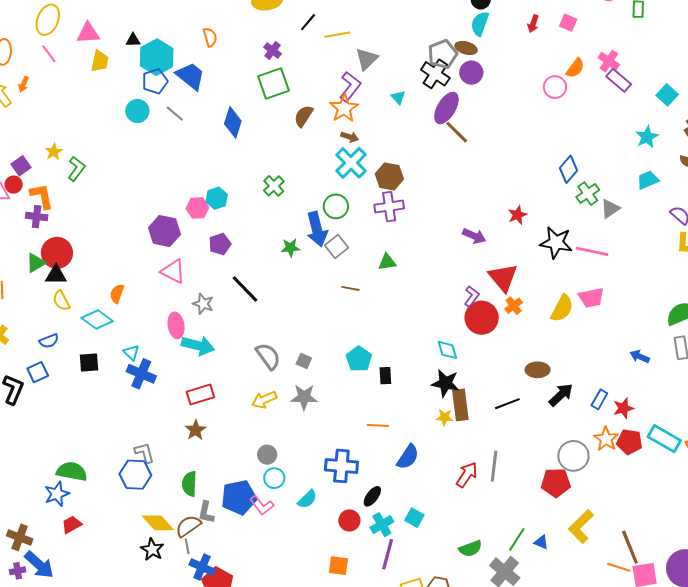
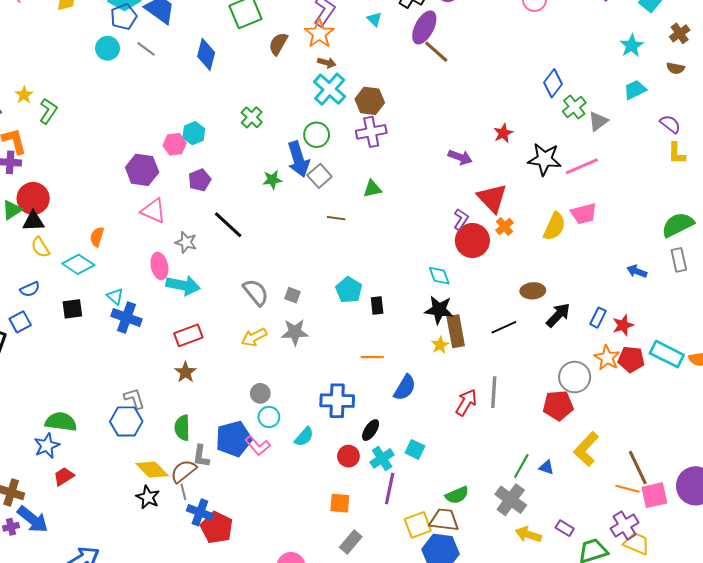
pink line: (592, 251) -> (582, 166), turned -32
yellow star: (444, 417) -> (440, 345), turned -30
green semicircle: (470, 549) -> (457, 495), moved

